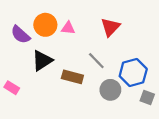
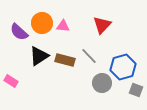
brown rectangle: (72, 77) -> (65, 60), moved

